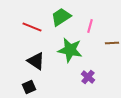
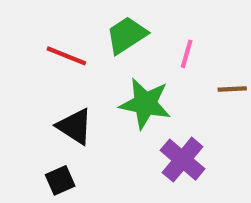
purple cross: (88, 77) -> (183, 160), size x1.5

